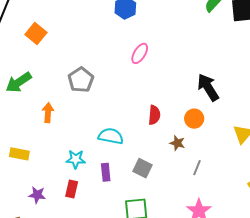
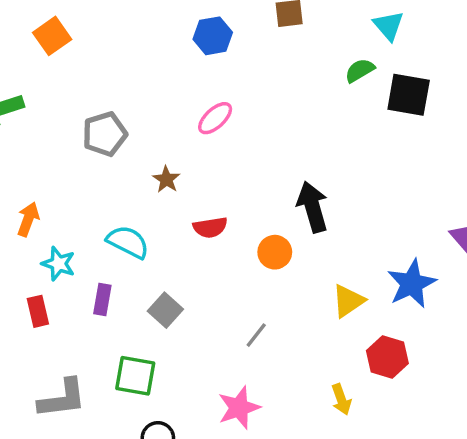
orange arrow: (48, 113) -> (28, 219), moved
red semicircle: (154, 115) -> (210, 227), turned 60
brown star: (177, 143) -> (166, 179), moved
red rectangle: (72, 189) -> (38, 311), turned -42

